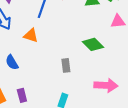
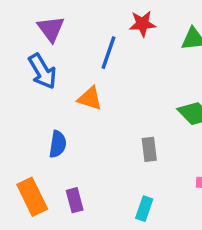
blue semicircle: (12, 62) -> (58, 144), turned -140

